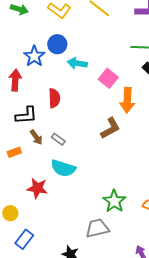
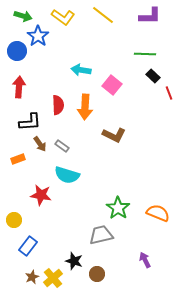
blue circle: (57, 44) -> (17, 51), moved
blue star: (34, 56) -> (38, 36), moved
orange arrow: (127, 100) -> (85, 107), moved
brown L-shape: (110, 128) -> (114, 135), turned 55

